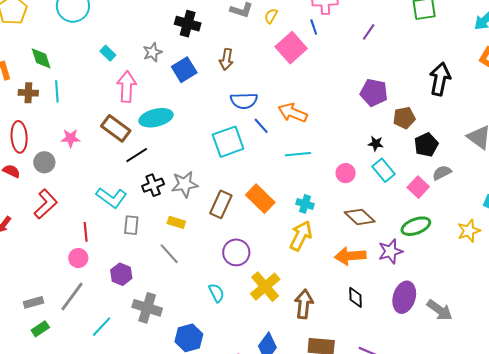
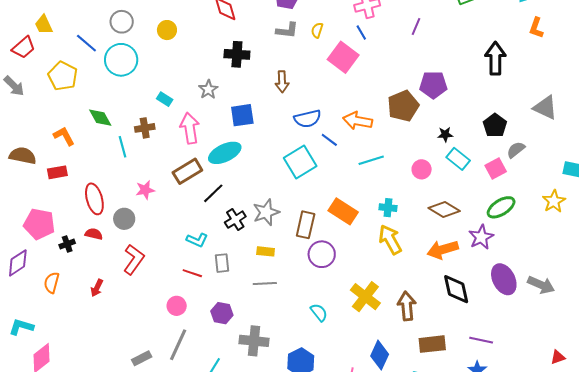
blue square: (184, 70) -> (242, 115), moved, turned 35
brown cross: (28, 93) -> (145, 128), moved
brown pentagon: (404, 118) -> (403, 106), moved, size x1.4
brown rectangle: (116, 128) -> (187, 171), turned -56
pink square: (418, 187) -> (496, 168), turned 30
cyan L-shape: (111, 198) -> (197, 240), size x0.7
red line: (86, 232) -> (192, 273), moved, turned -54
yellow arrow: (301, 236) -> (390, 240), turned -44
purple circle: (236, 252) -> (322, 254), moved
gray line: (169, 254) -> (265, 283), turned -40
black diamond: (356, 297) -> (456, 289), size x1.5
purple ellipse: (404, 297) -> (504, 279), turned -32

